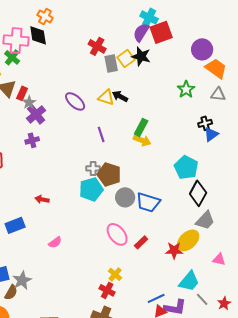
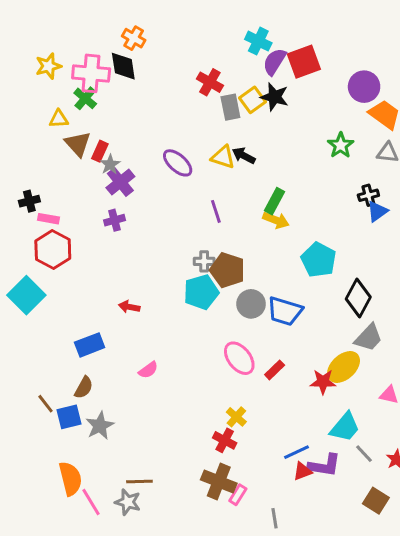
cyan cross: (149, 17) -> (258, 41), moved
cyan pentagon: (186, 167) -> (319, 260), moved
brown semicircle: (11, 292) -> (84, 388), moved

